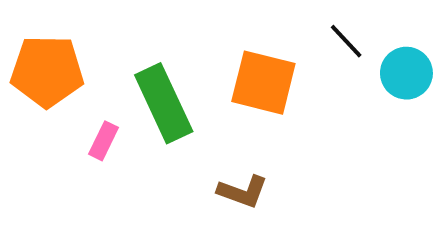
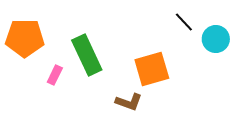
orange square: (263, 83) -> (152, 69), moved, turned -30

